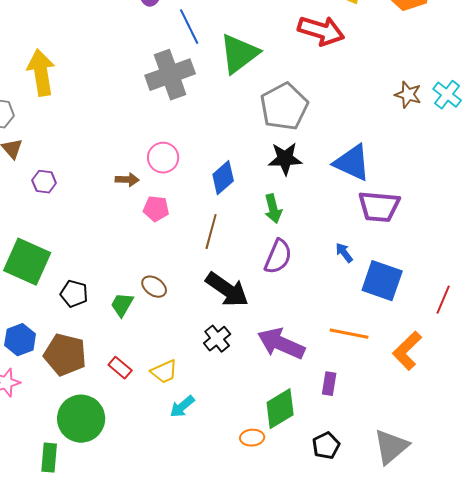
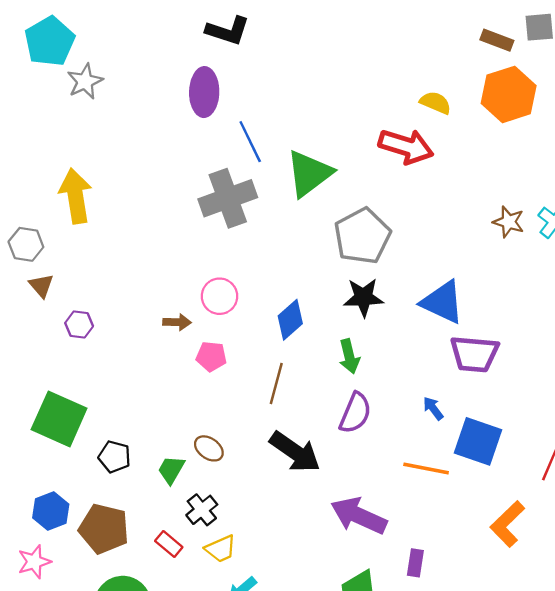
orange line: (349, 334) -> (426, 469), moved
black cross: (217, 339) -> (202, 510), moved

